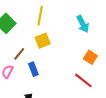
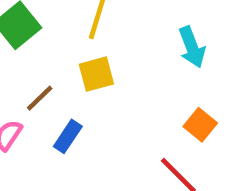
blue rectangle: (33, 69) -> (68, 136), turned 48

